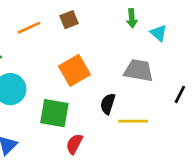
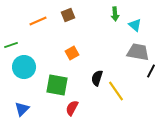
orange square: (74, 70) -> (72, 53), size x0.6
gray trapezoid: (138, 70) -> (138, 52), moved
yellow line: (133, 121) -> (116, 91), turned 55

